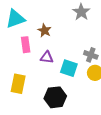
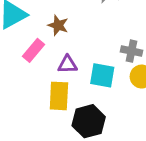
pink rectangle: (26, 45) -> (34, 50), turned 56
yellow rectangle: (18, 84) -> (59, 96), moved

